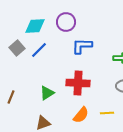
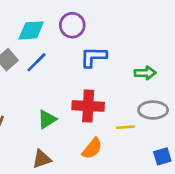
yellow line: (107, 113) -> (125, 127), moved

